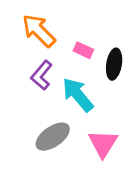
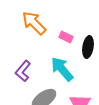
purple L-shape: (42, 75) -> (23, 71), moved

